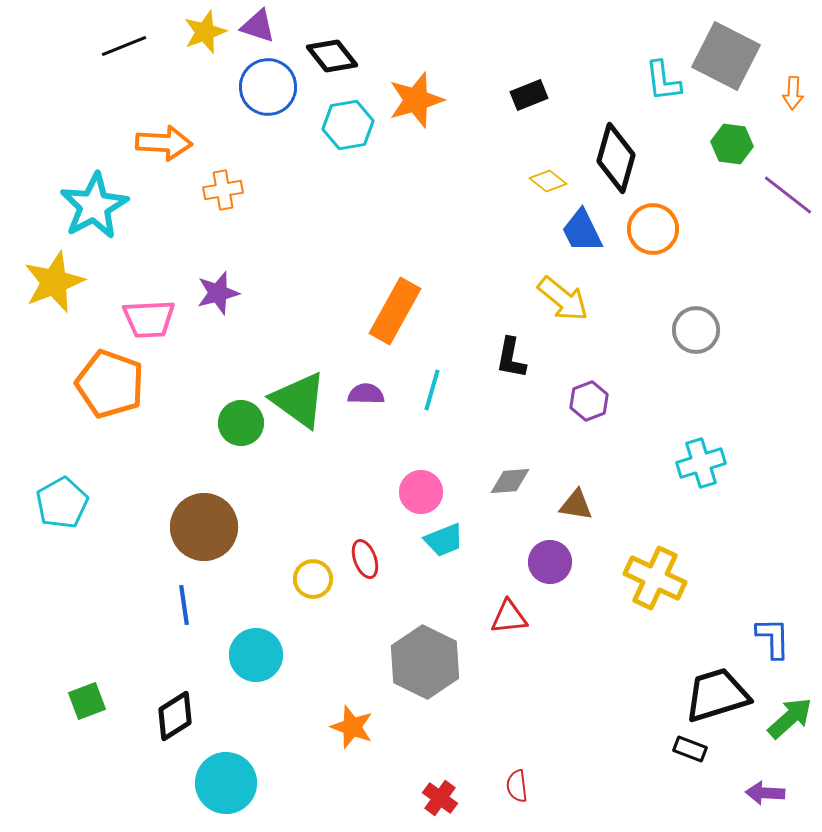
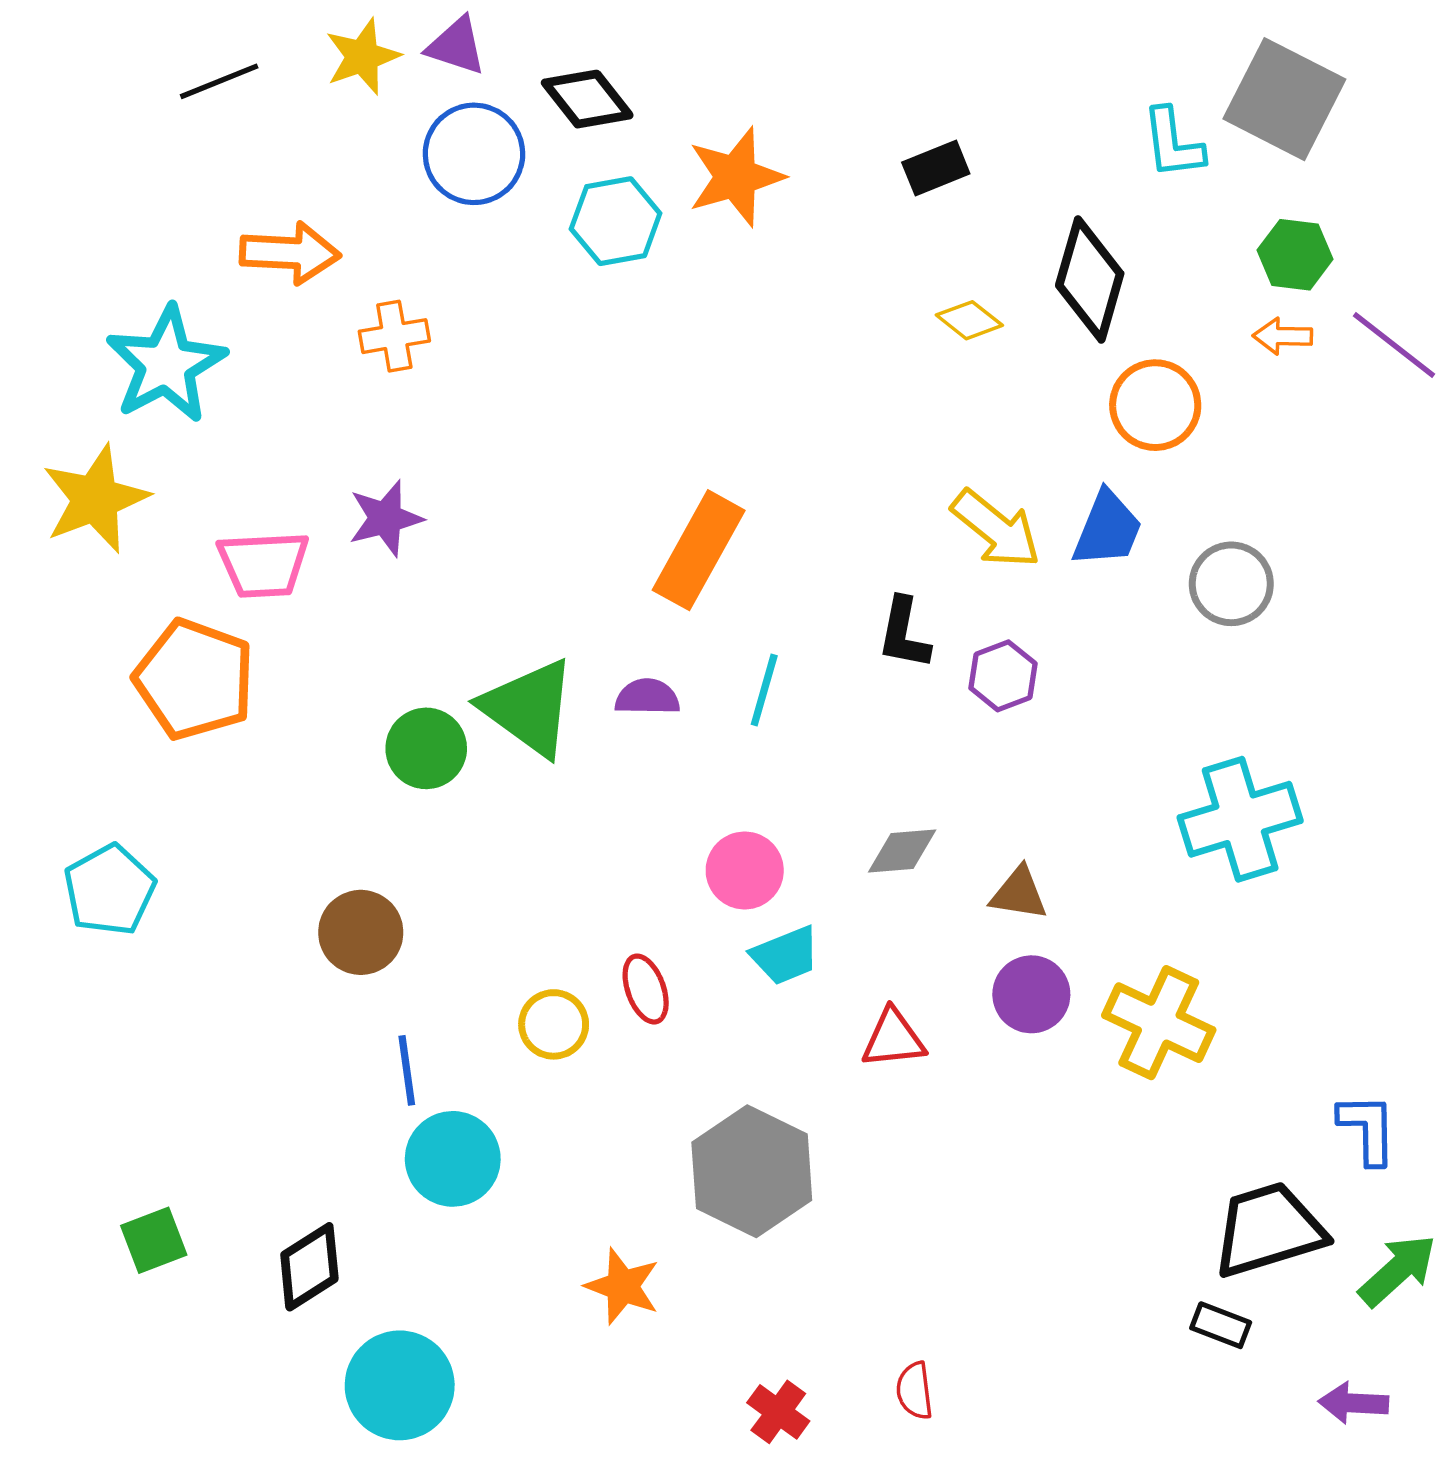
orange arrow: (793, 93) -> (1283, 336), moved, turned 88
blue trapezoid: (582, 231) -> (1107, 529), moved, turned -132
purple hexagon: (589, 401) -> (1003, 676), moved
cyan cross: (701, 463) -> (1240, 819), size x1.4
brown circle: (204, 527) -> (361, 932), size x0.7
purple circle: (550, 562) -> (1031, 994), moved
blue line: (184, 605) -> (407, 1070), moved
red triangle: (509, 617) -> (893, 1039), moved

